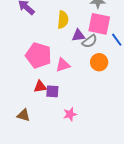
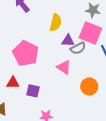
orange circle: (99, 62) -> (89, 86), moved
pink triangle: (63, 65) -> (64, 67), moved, turned 42
red triangle: (40, 87) -> (13, 83), moved

